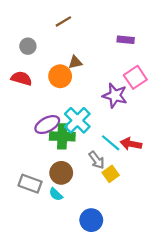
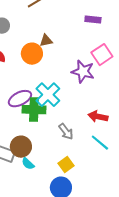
cyan line: (111, 143) -> (100, 143), moved
brown circle: (61, 173) -> (21, 147), moved
yellow square: (111, 174) -> (66, 165), moved

